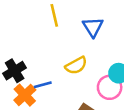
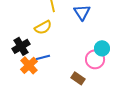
yellow semicircle: (76, 66) -> (43, 27), moved

